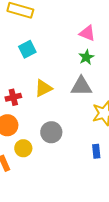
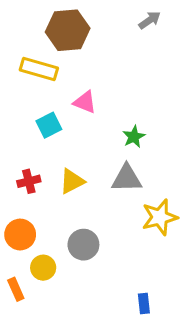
pink triangle: (87, 33) -> (85, 102), moved
red cross: (13, 97) -> (29, 181), moved
blue rectangle: (96, 151) -> (144, 304), moved

